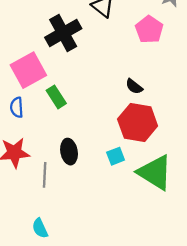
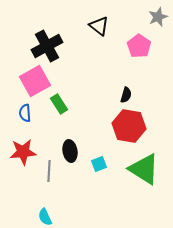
black cross: (63, 33) -> (47, 46), moved
black semicircle: (134, 86) -> (126, 95), turned -112
cyan square: (116, 156) -> (99, 164), moved

